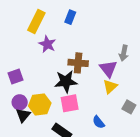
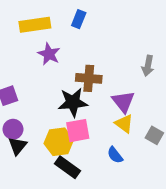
yellow rectangle: (36, 22) -> (35, 25), turned 55
purple triangle: (108, 69) -> (123, 102), moved
yellow triangle: (110, 87) -> (124, 124), moved, turned -42
yellow hexagon: (40, 104) -> (59, 142), moved

